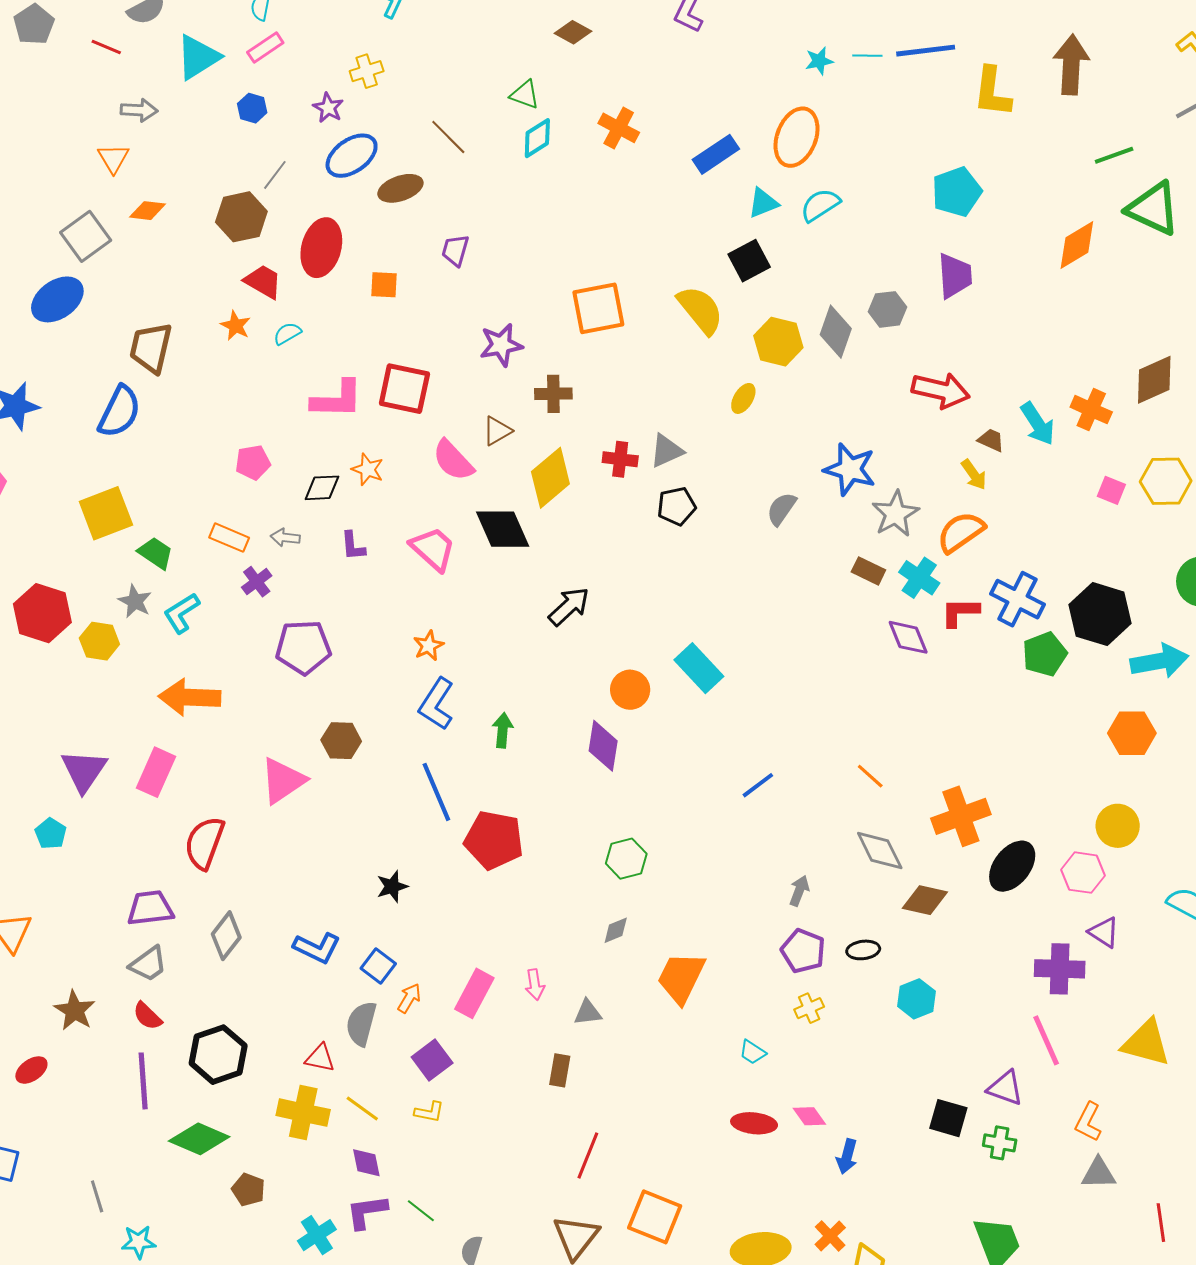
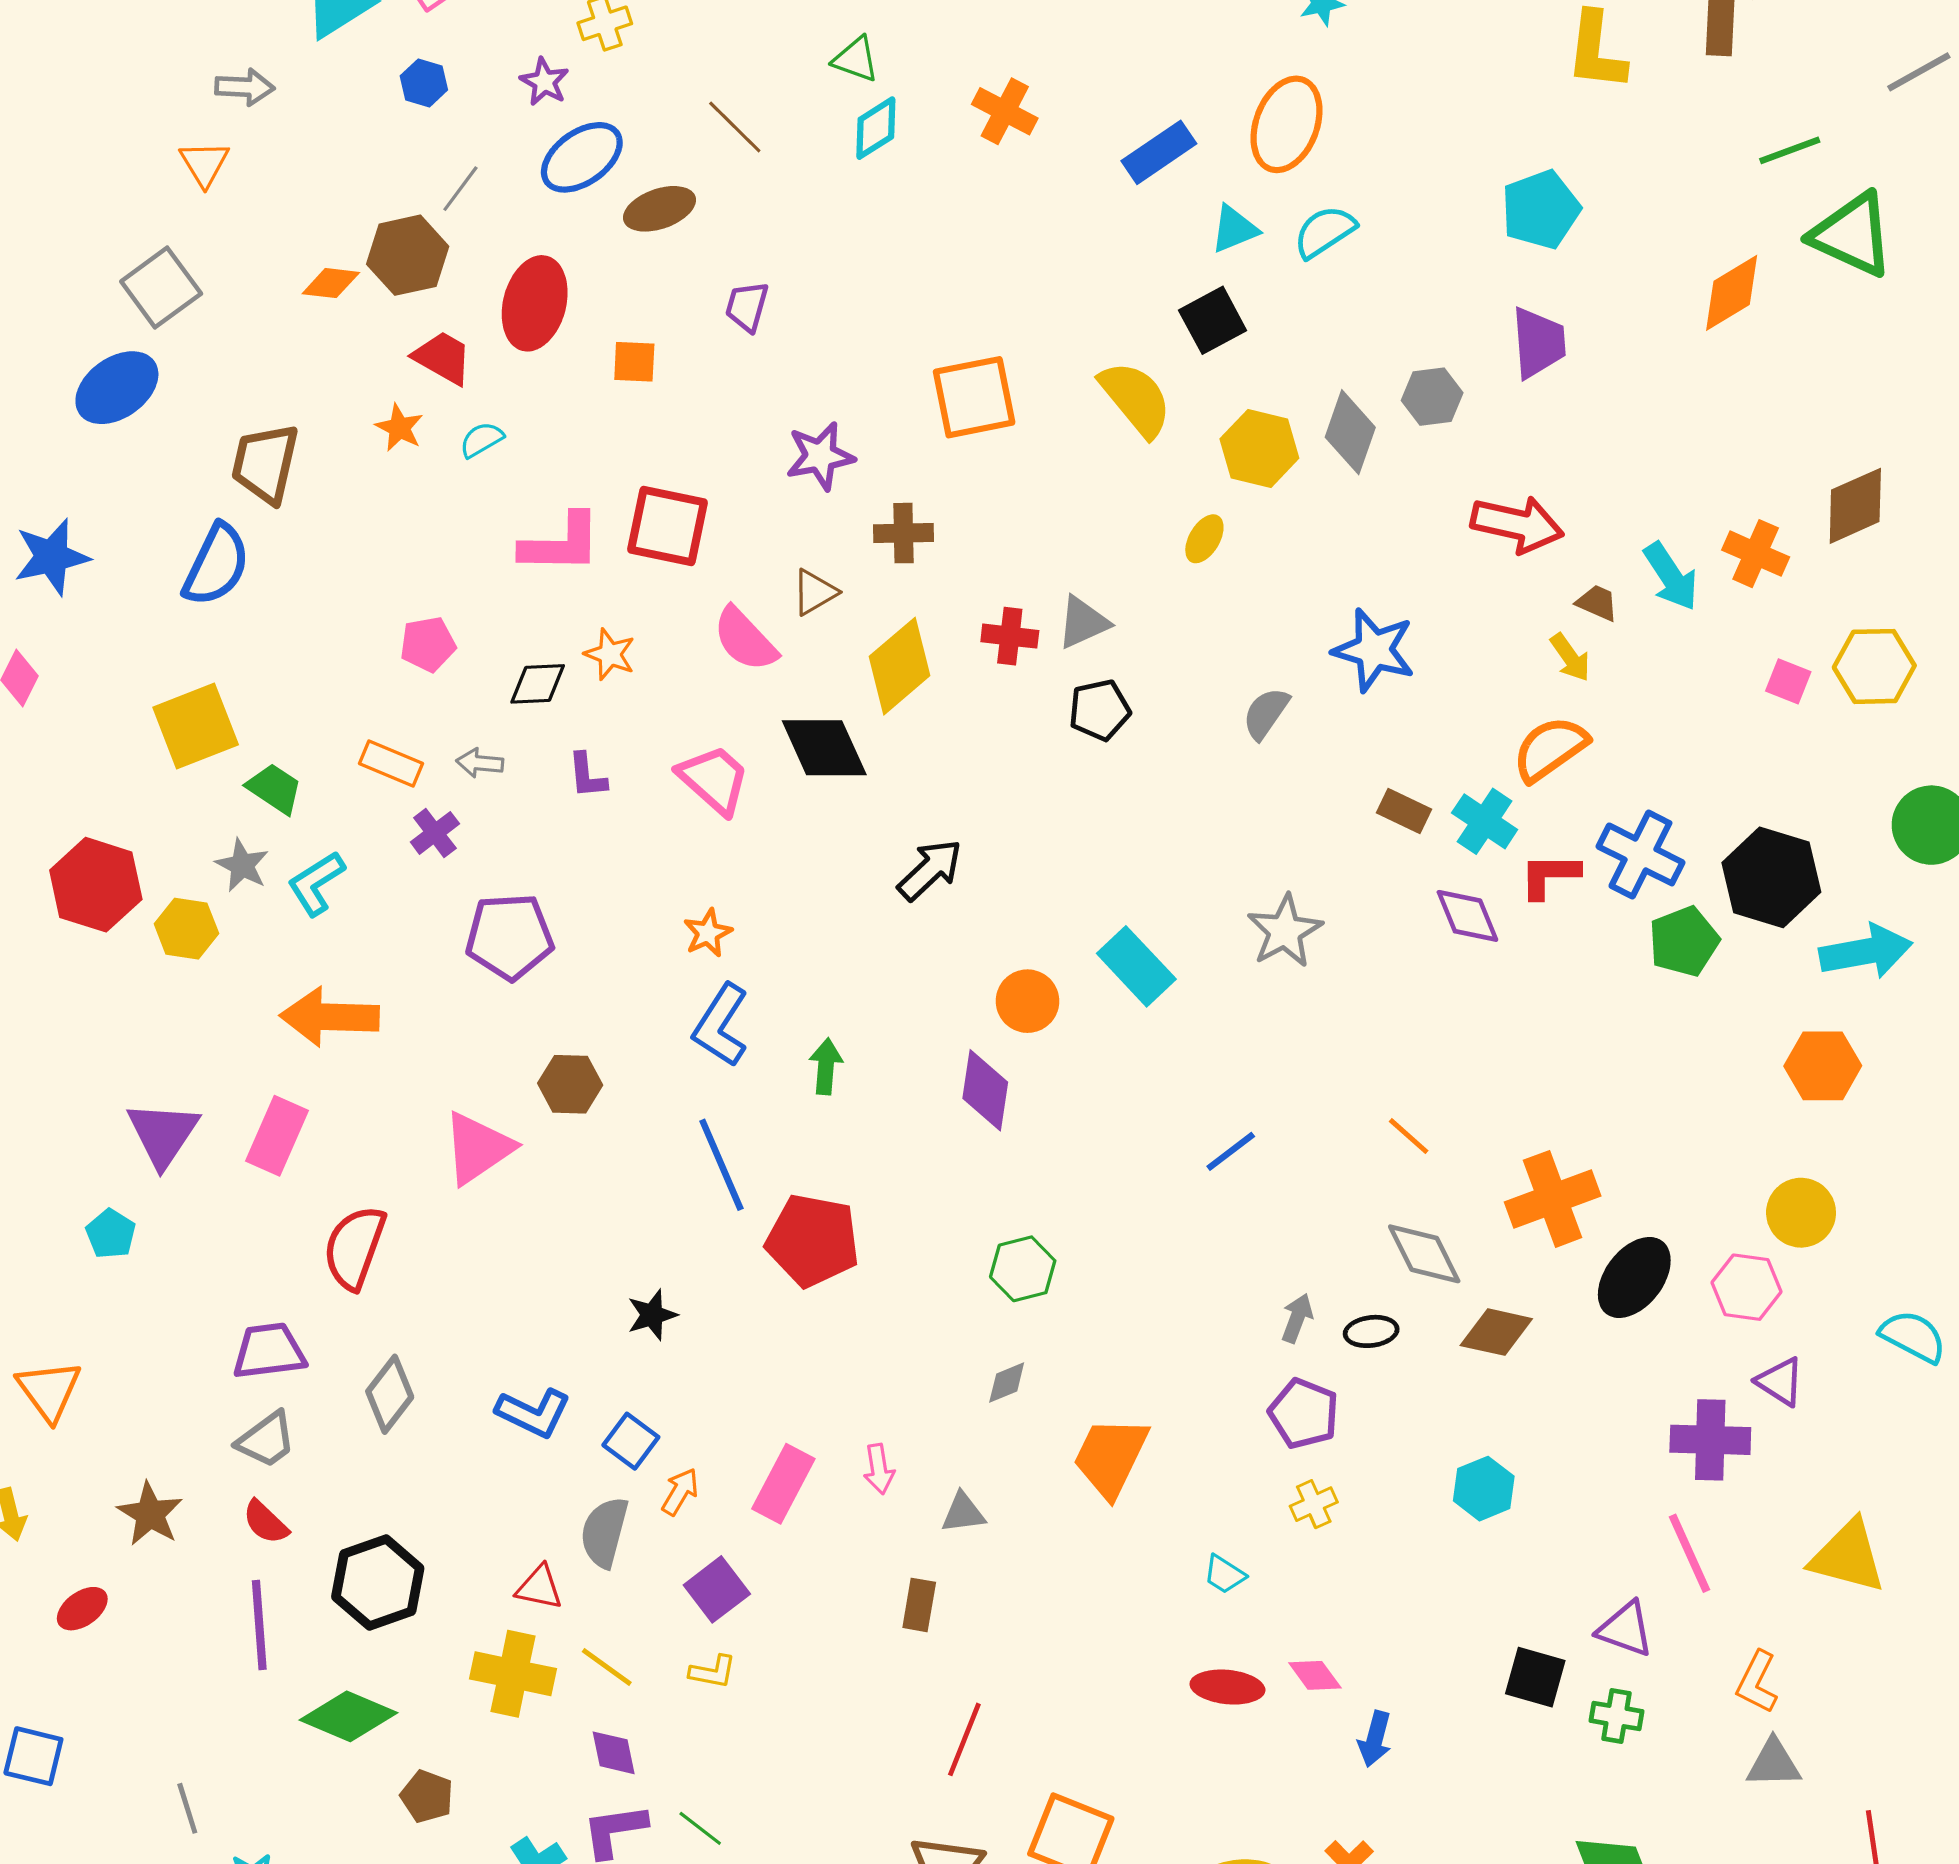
orange diamond: (148, 211) -> (331, 283), moved
gray star: (895, 514) -> (1285, 931), moved
black ellipse: (863, 950) -> (1371, 1331), moved

